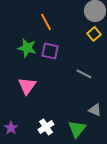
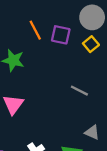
purple square: (50, 51) -> (61, 35), moved

